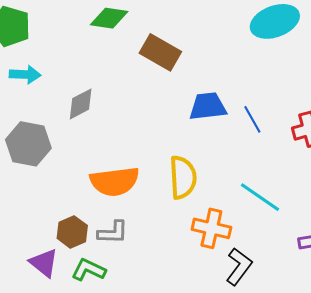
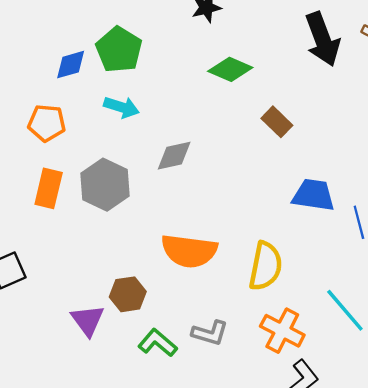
brown rectangle: (160, 52) -> (277, 122), size x0.7
gray L-shape: (113, 232) -> (210, 333), moved
green L-shape: (89, 270) -> (158, 343), moved

